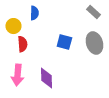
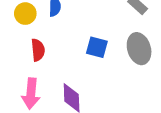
yellow circle: (13, 26) -> (25, 14), moved

